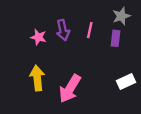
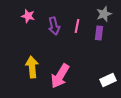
pink star: (38, 37) -> (28, 16), moved
white rectangle: (126, 82) -> (108, 80), moved

